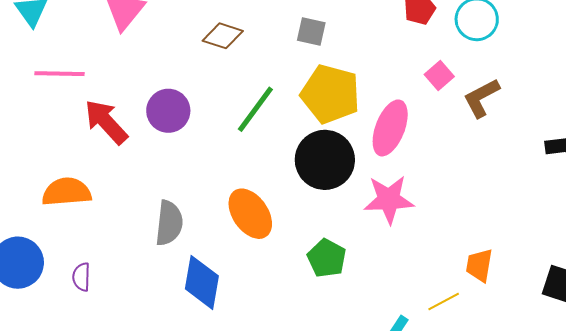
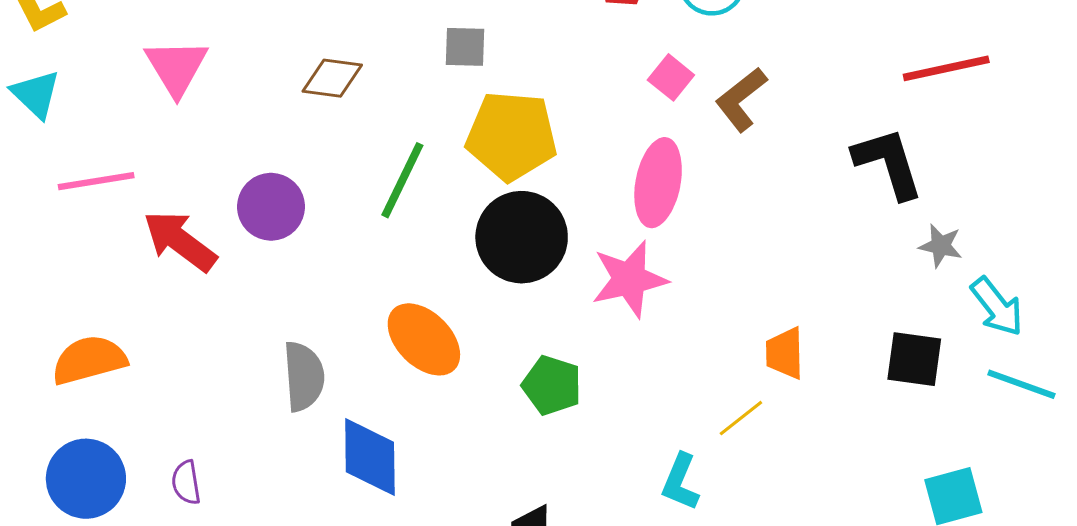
pink ellipse: (390, 128) -> (658, 183), moved
orange semicircle: (67, 192) -> (89, 360), moved

